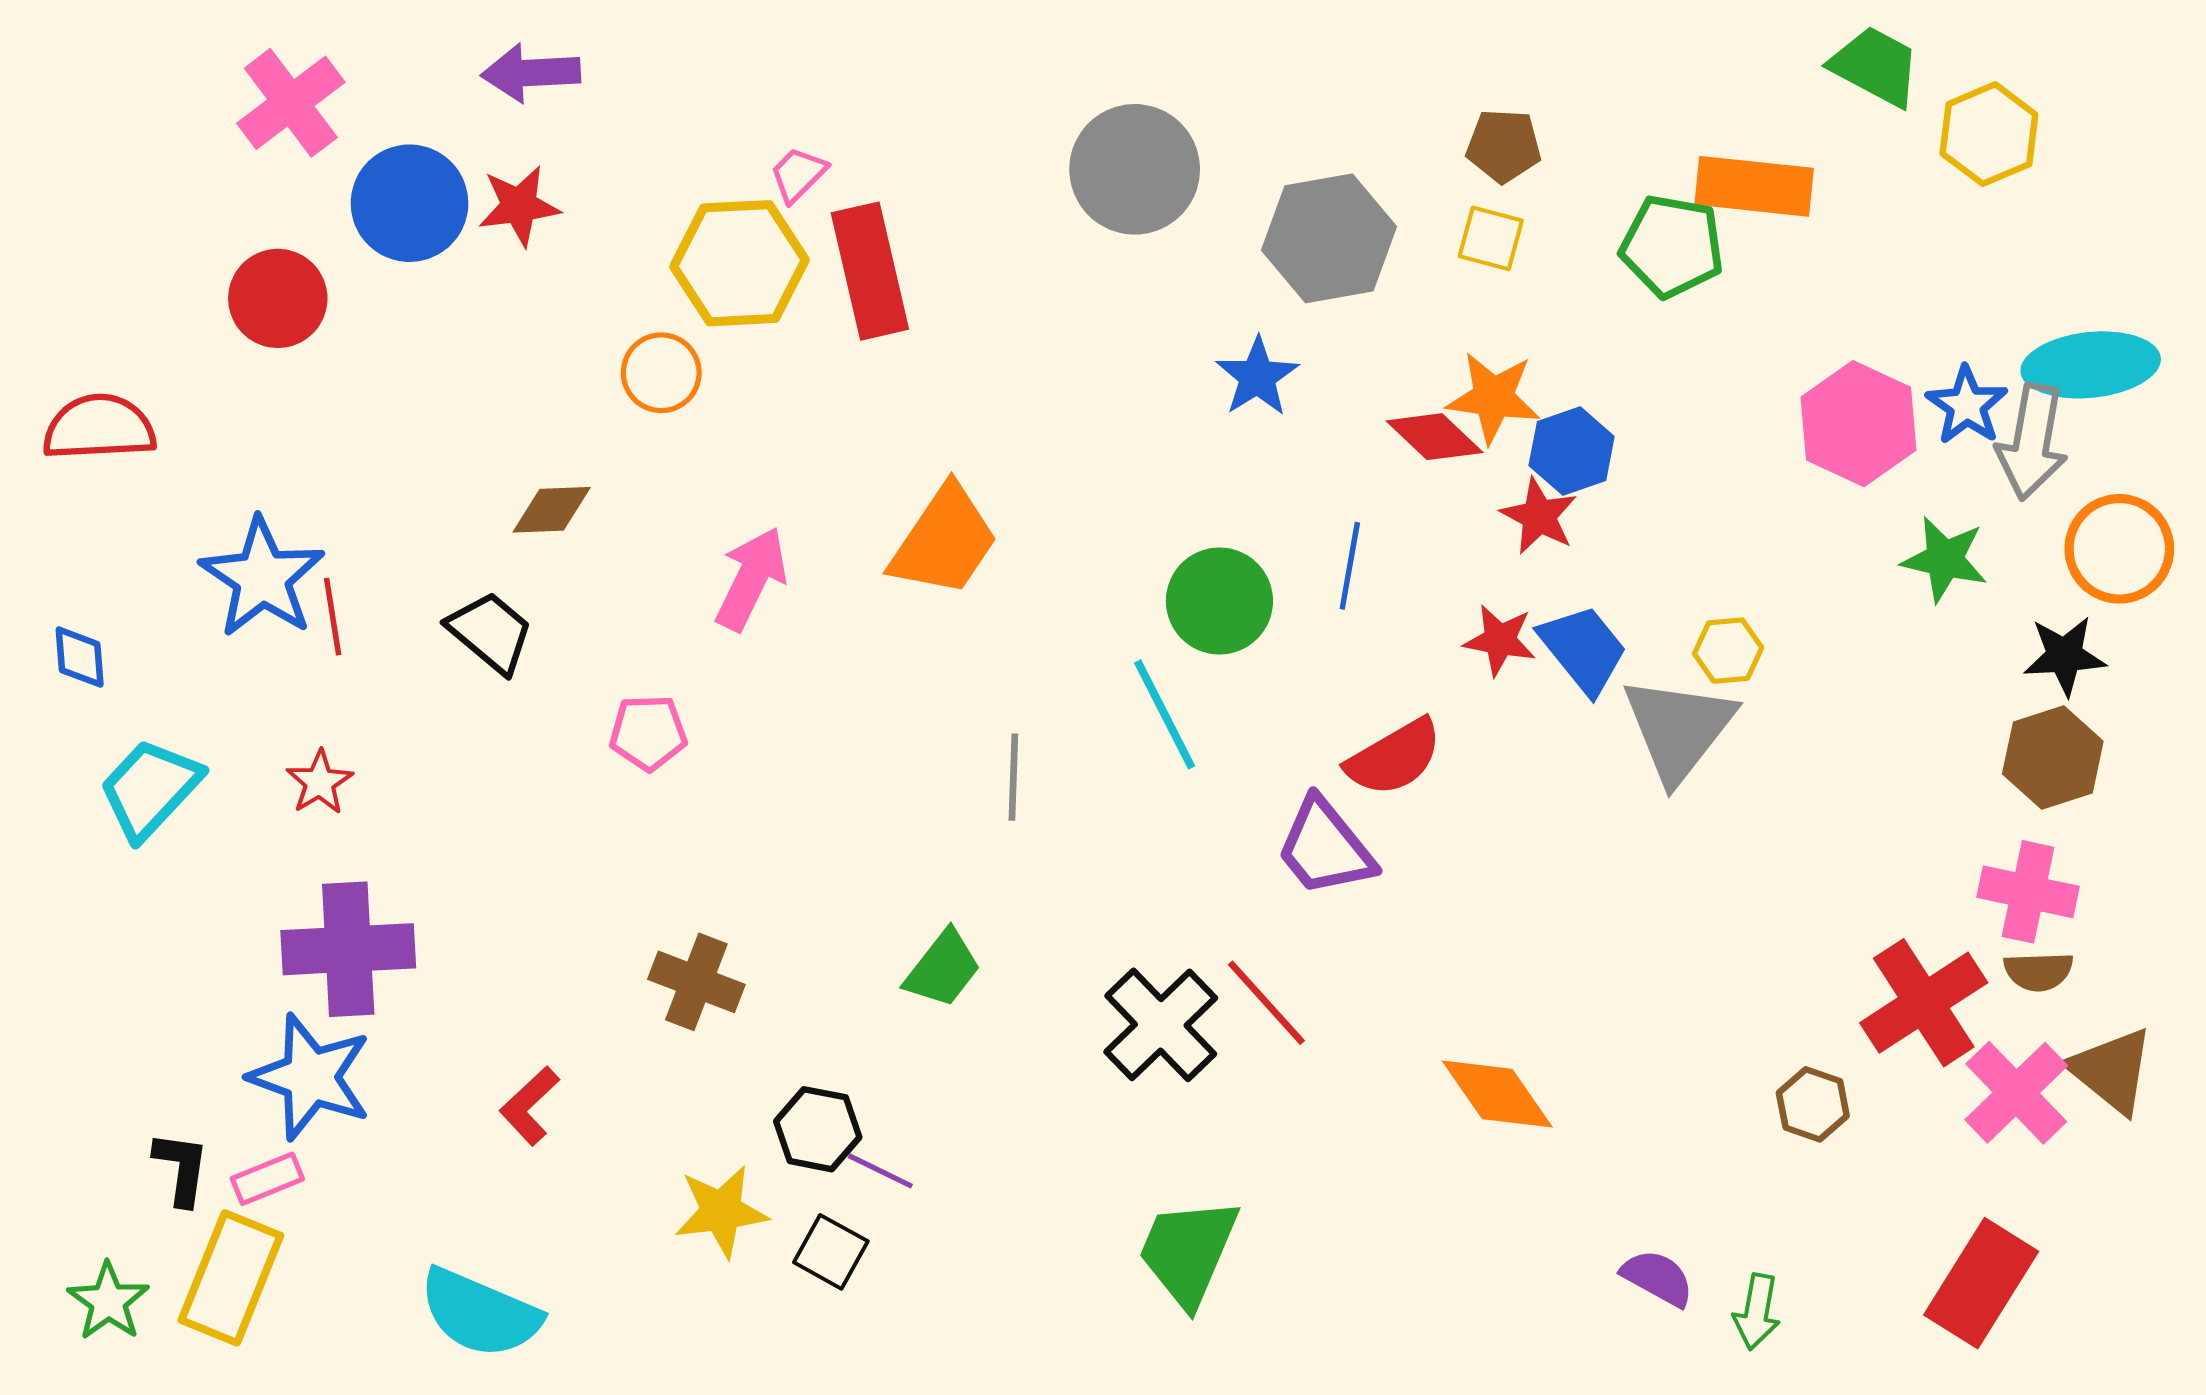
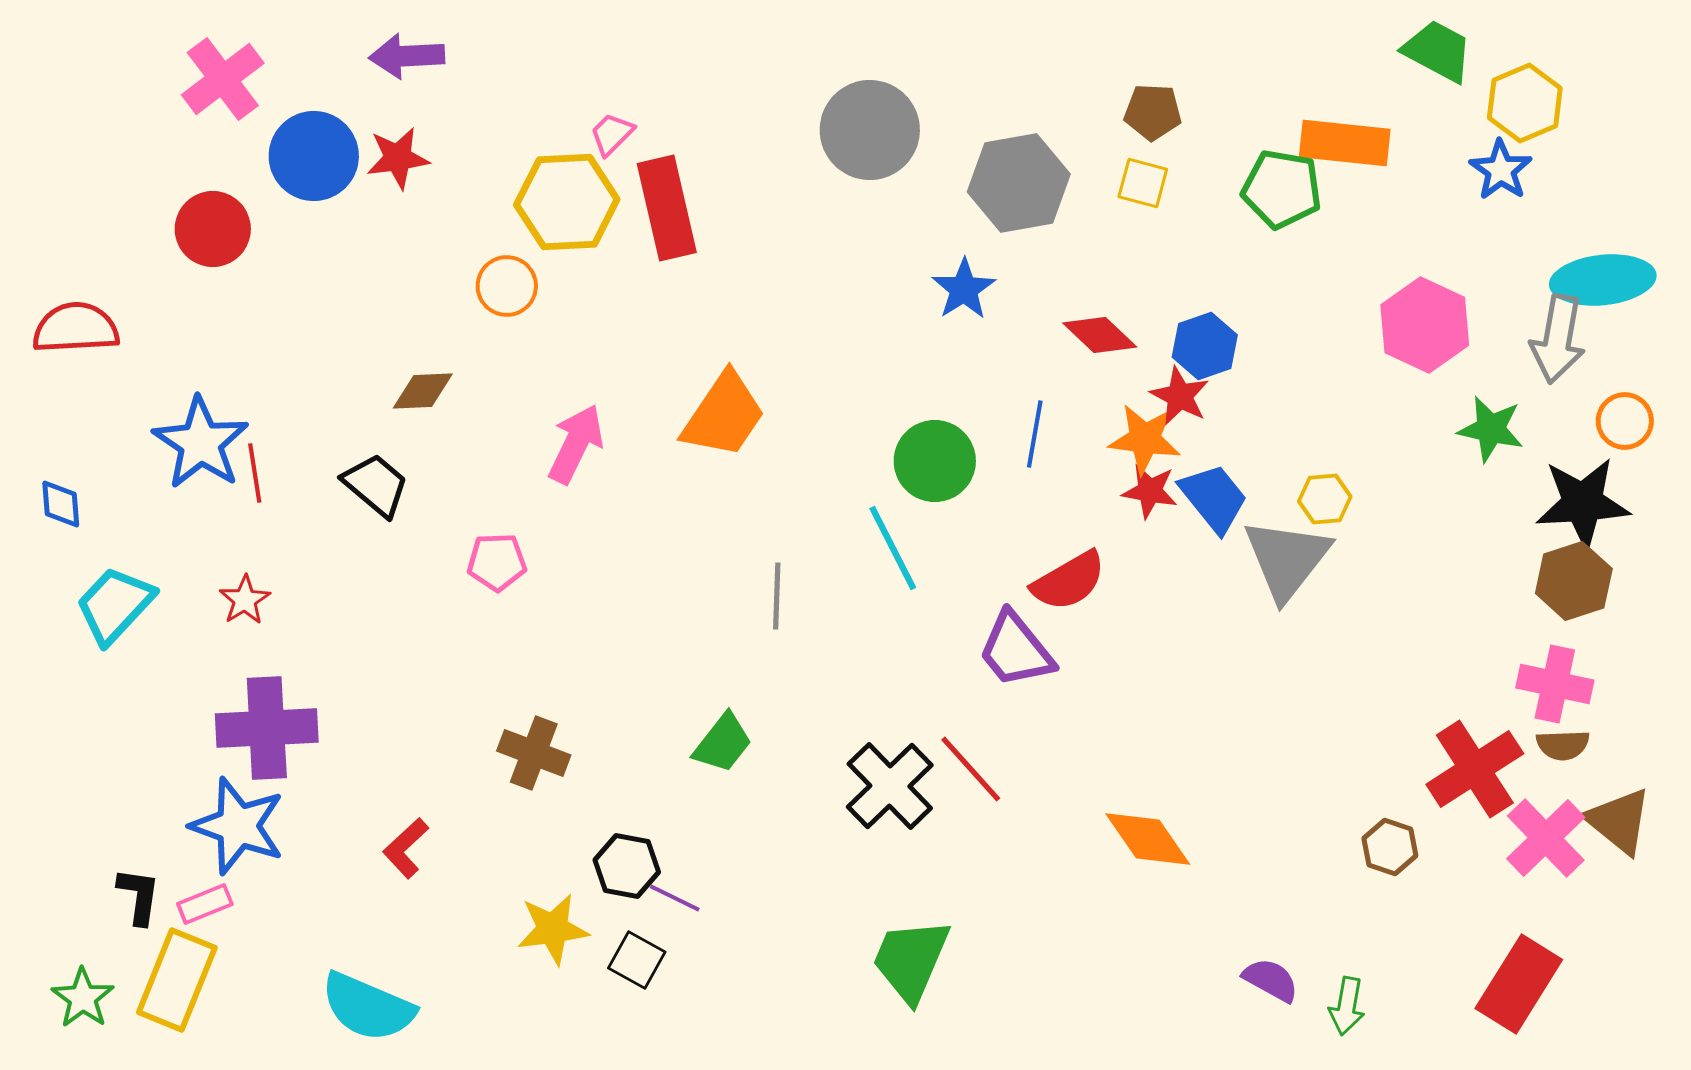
orange star: (1493, 398) -> (1145, 439), moved
blue star: (1967, 405) -> (1501, 170), moved
orange circle: (2119, 549) -> (1625, 421), size x0.7
black star: (2065, 656) -> (1583, 503), size x1.5

